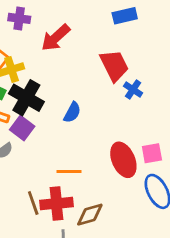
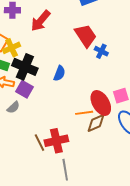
orange line: (69, 171) -> (84, 113), moved
brown diamond: (90, 215) -> (96, 123), moved

